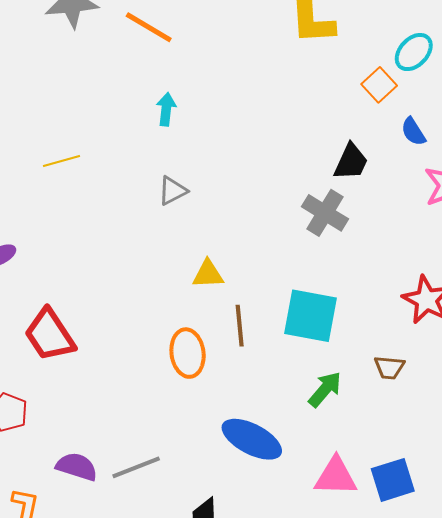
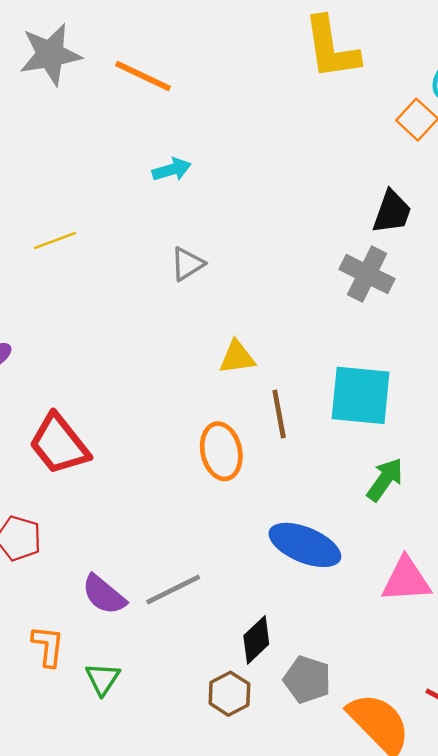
cyan arrow: (166, 109) -> (172, 170), turned 72
purple semicircle: (77, 467) -> (104, 595), turned -153

